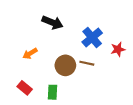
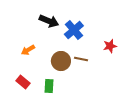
blue cross: (92, 37) -> (74, 30), moved

